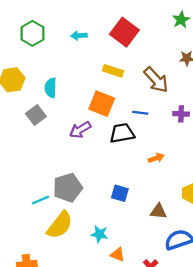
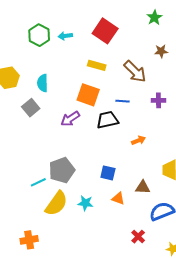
green hexagon: (32, 33) -> (39, 35), moved
cyan star: (99, 234) -> (85, 203), moved
orange triangle: (118, 255) -> (118, 198), moved

